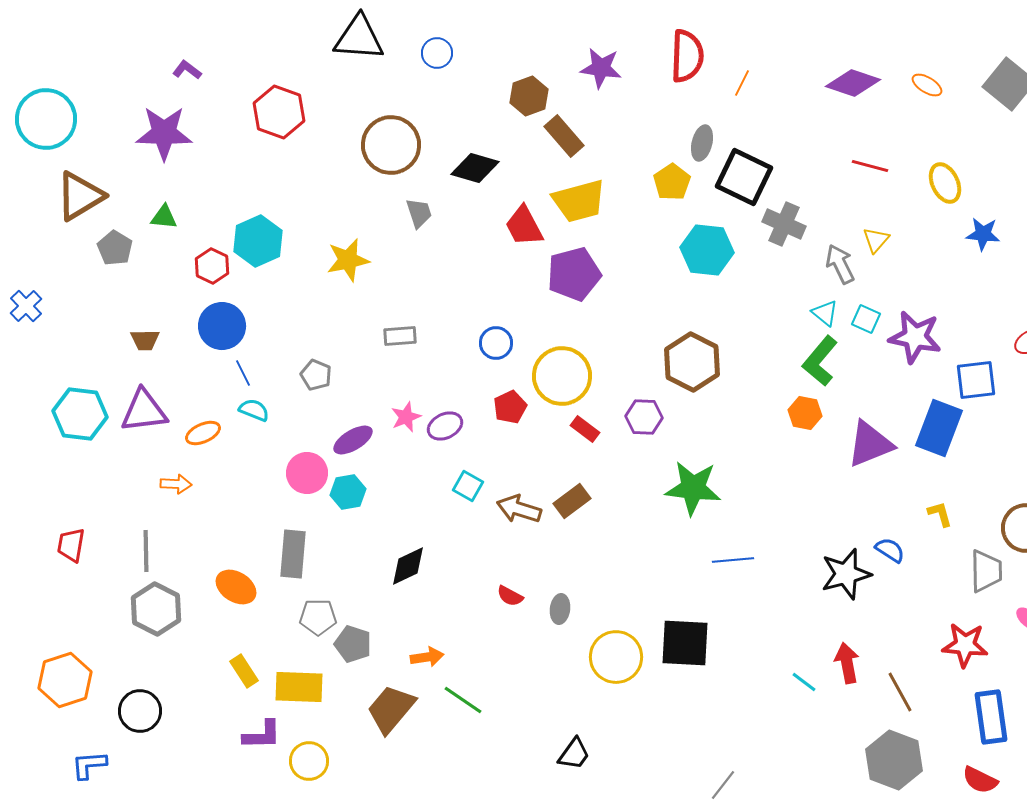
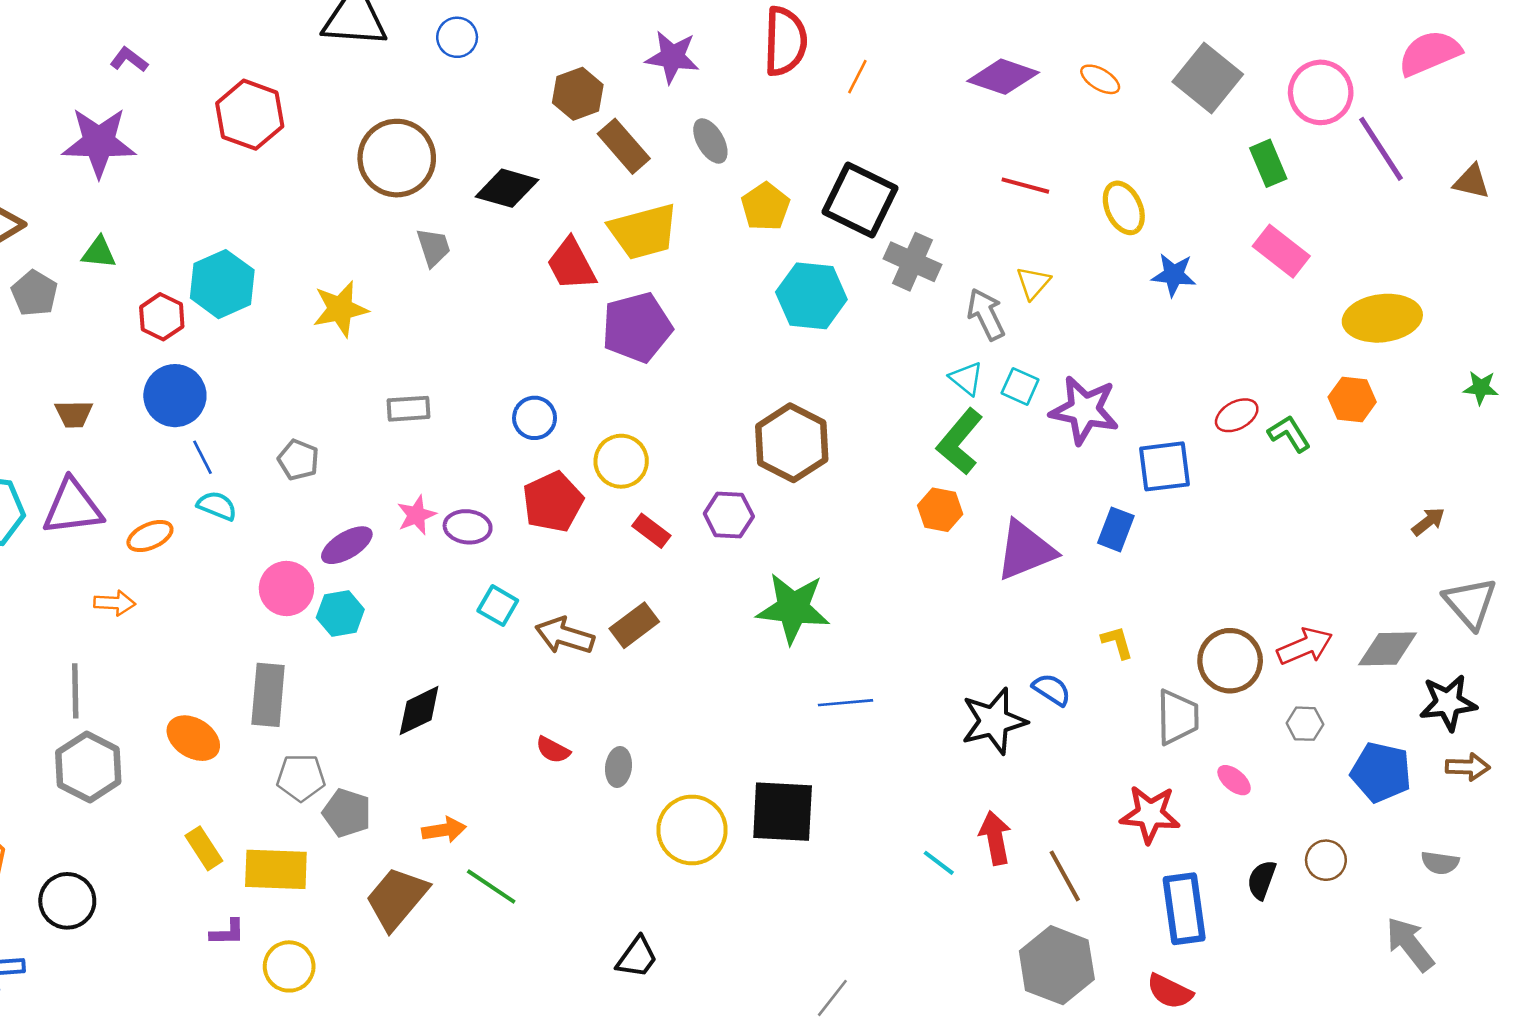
gray ellipse: (702, 143) -> (710, 141), moved, turned -44
yellow circle: (562, 376) -> (621, 461), size x0.7
red pentagon: (510, 407) -> (553, 502), size x1.4
purple ellipse: (445, 426) -> (468, 527), turned 32
blue rectangle: (939, 428) -> (1116, 529), size x0.6
purple L-shape: (262, 735) -> (227, 932), size x0.7

